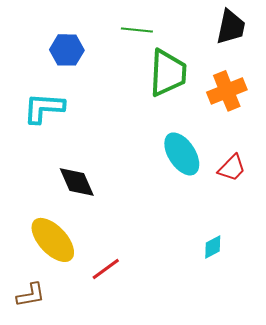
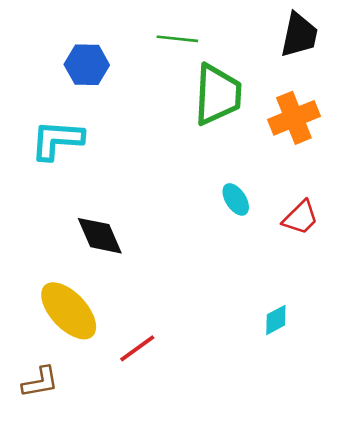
cyan ellipse: (182, 154) -> (236, 199), size x0.6

